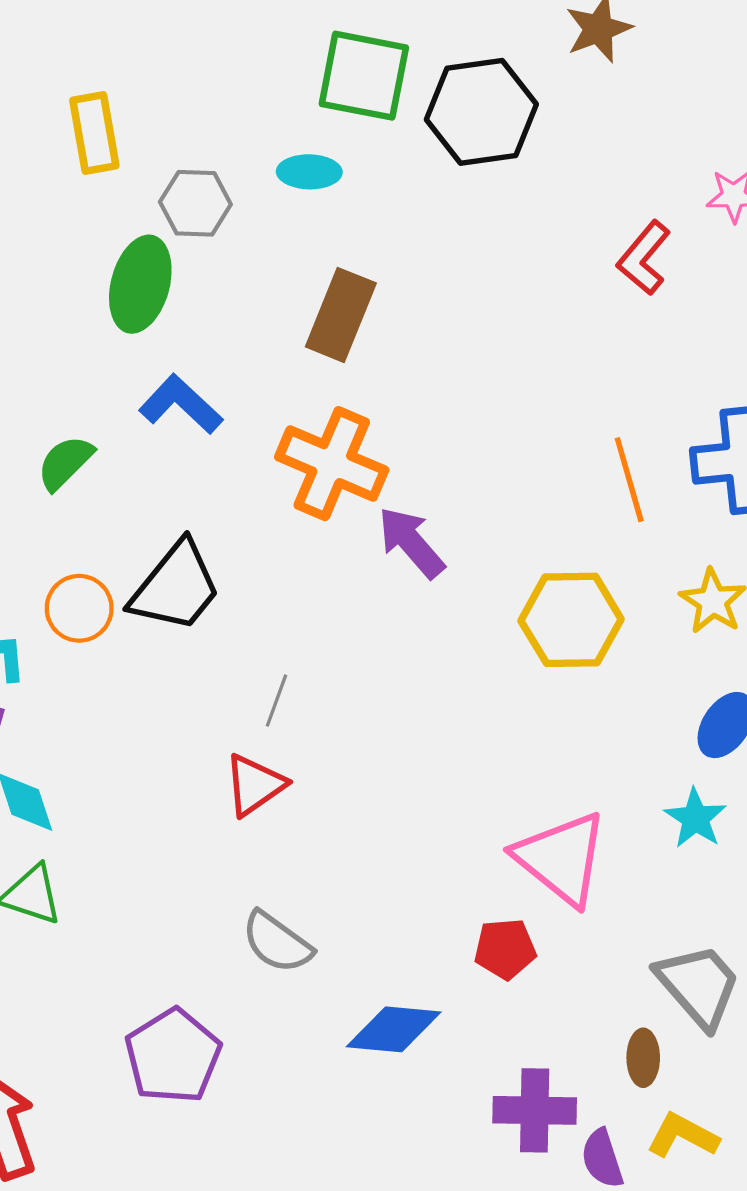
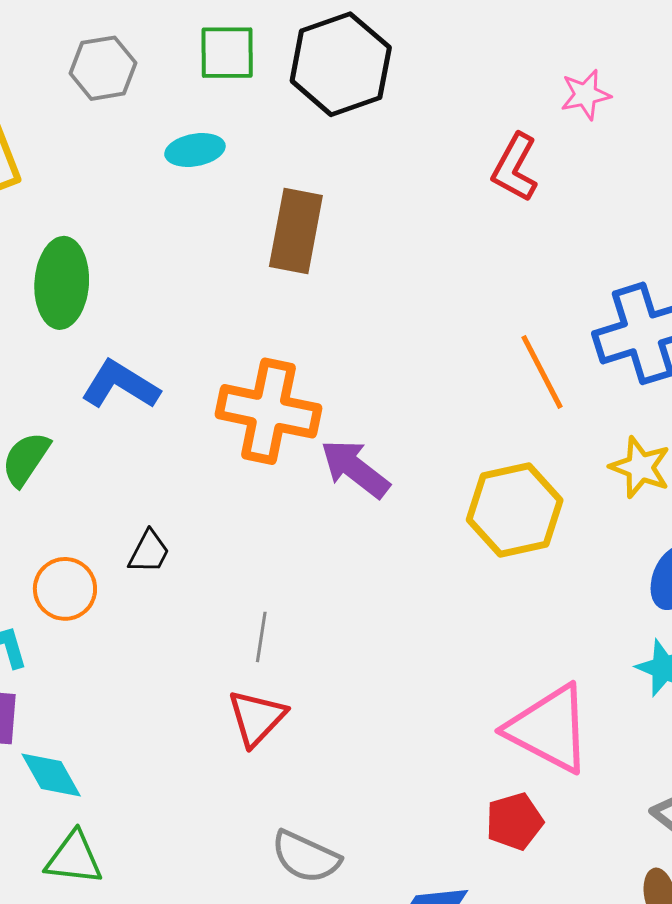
green square: (364, 76) -> (227, 53), size x0.7
gray hexagon: (195, 203) -> (103, 68), moved
brown rectangle: (341, 315) -> (296, 231), moved
black trapezoid: (176, 587) -> (149, 552), size x0.5

